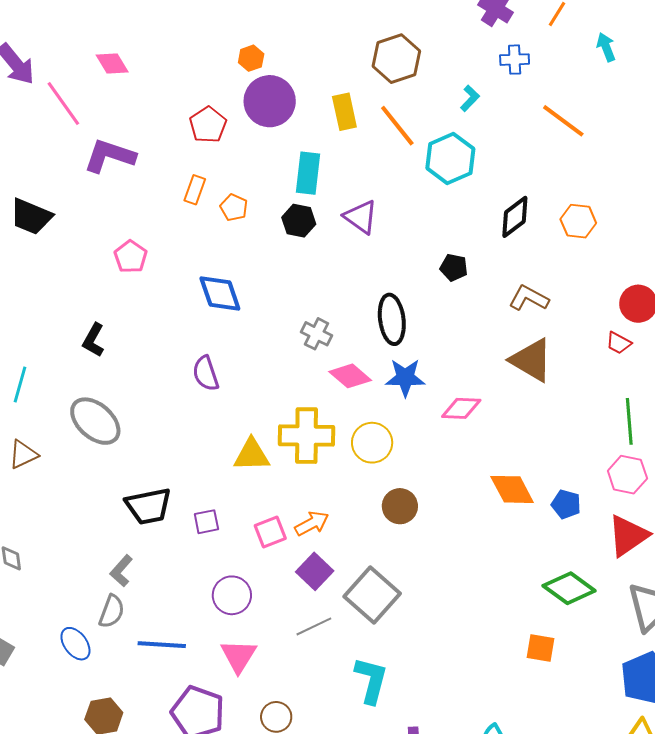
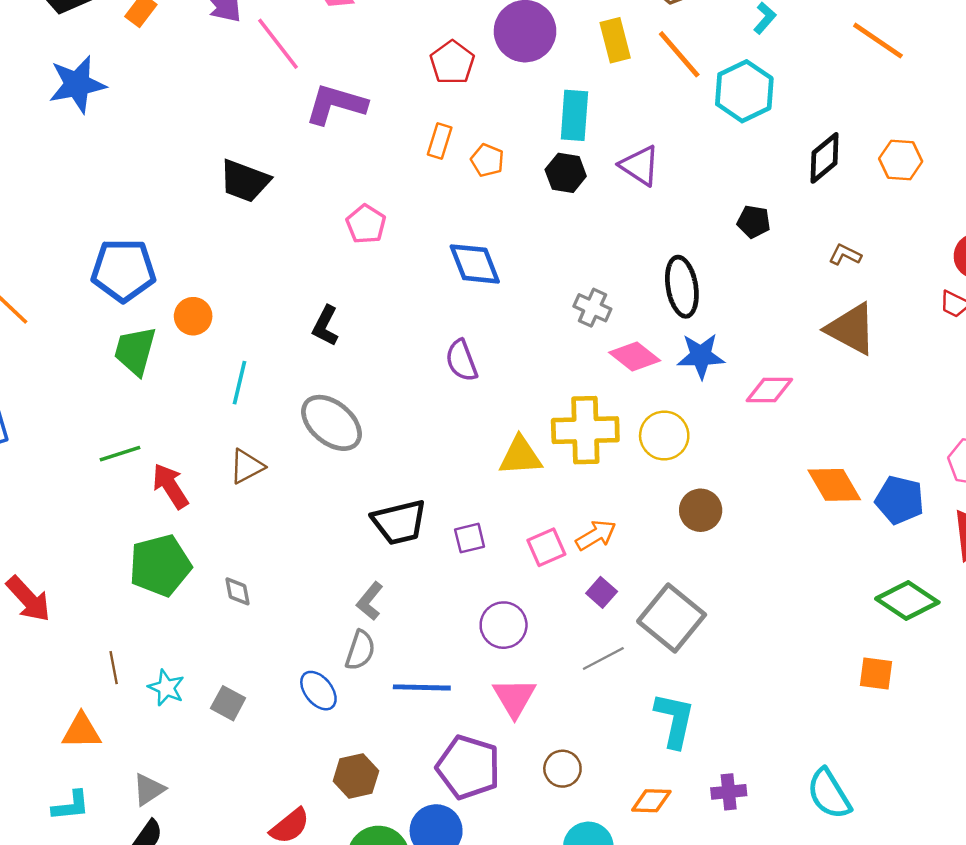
brown L-shape: (529, 298) -> (845, 255), size x0.7
blue pentagon: (566, 504) -> (900, 500), size x1.4
purple square: (315, 571) -> (602, 592), size x0.7

